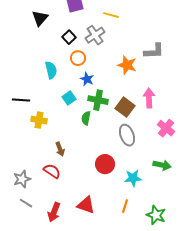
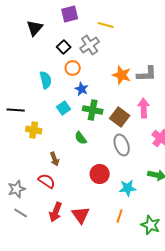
gray L-shape: (154, 51) -> (147, 74), moved
green semicircle: (86, 118) -> (81, 138), moved, turned -48
red triangle: (86, 205) -> (81, 215), turned 36
red arrow: (54, 212) -> (56, 212), moved

